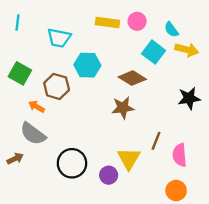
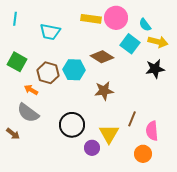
pink circle: (137, 21) -> (116, 18), size x1.5
cyan hexagon: (87, 65) -> (74, 70), moved
brown diamond: (132, 78) -> (102, 57), moved
black star: (189, 98) -> (155, 69), moved
brown arrow: (15, 159) -> (13, 134), turned 64
black circle: (72, 163) -> (72, 125), moved
orange circle: (176, 191) -> (143, 154), moved

